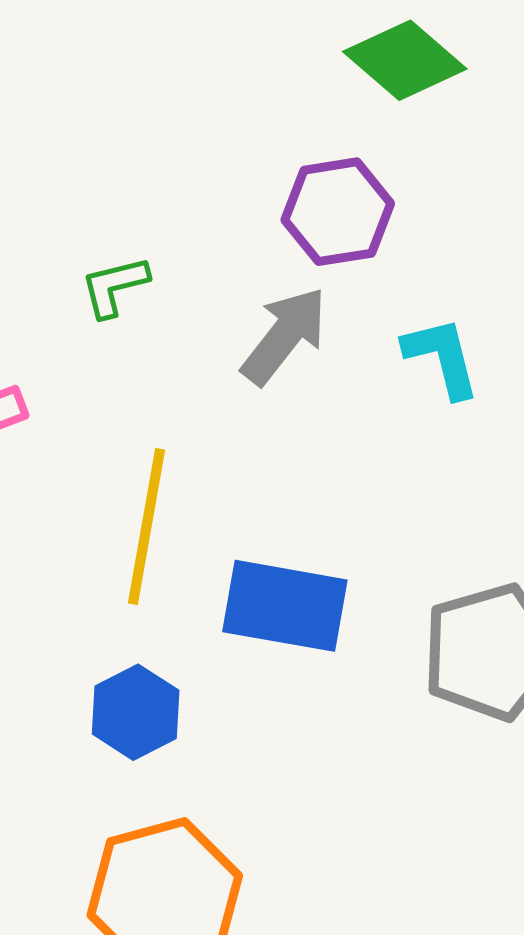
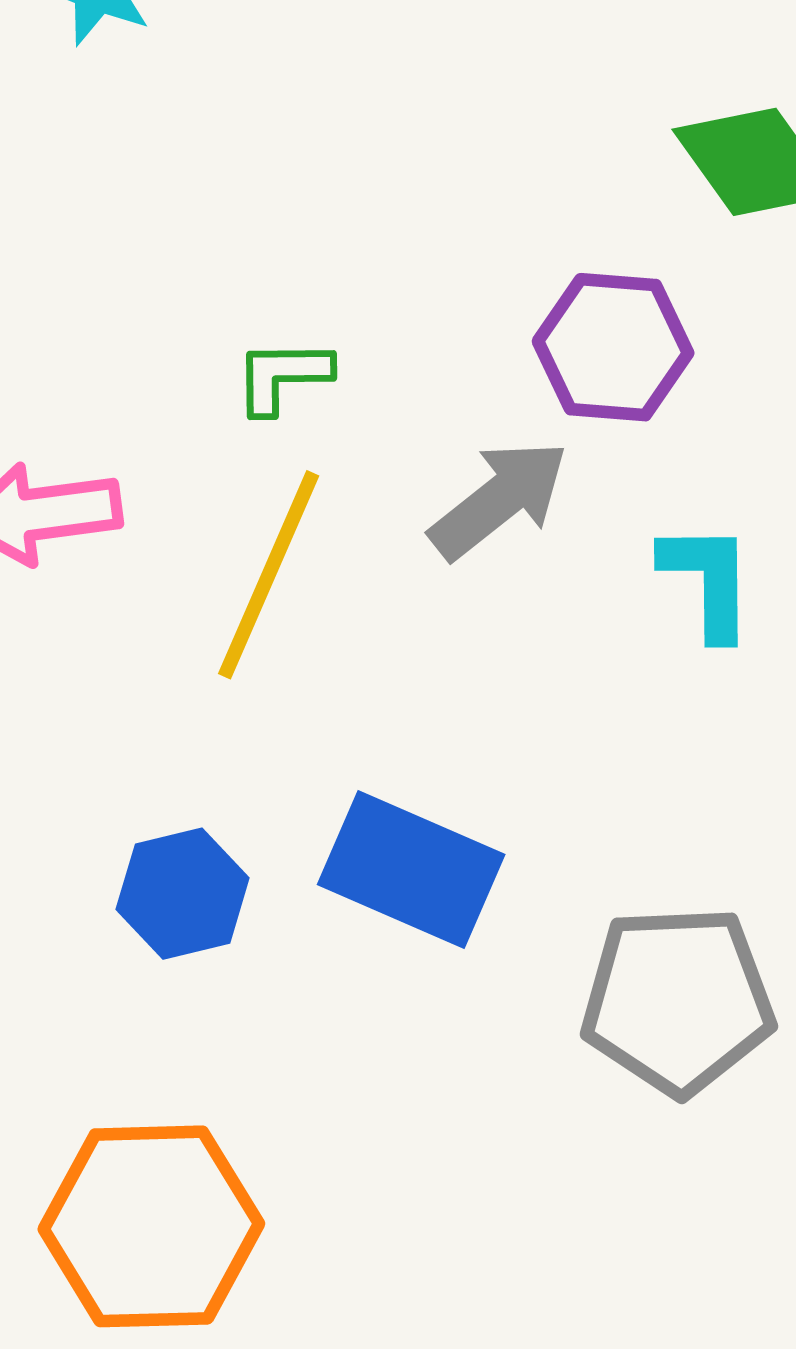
yellow line: (146, 527) -> (269, 575), moved
blue hexagon: (136, 712) -> (183, 894), moved

